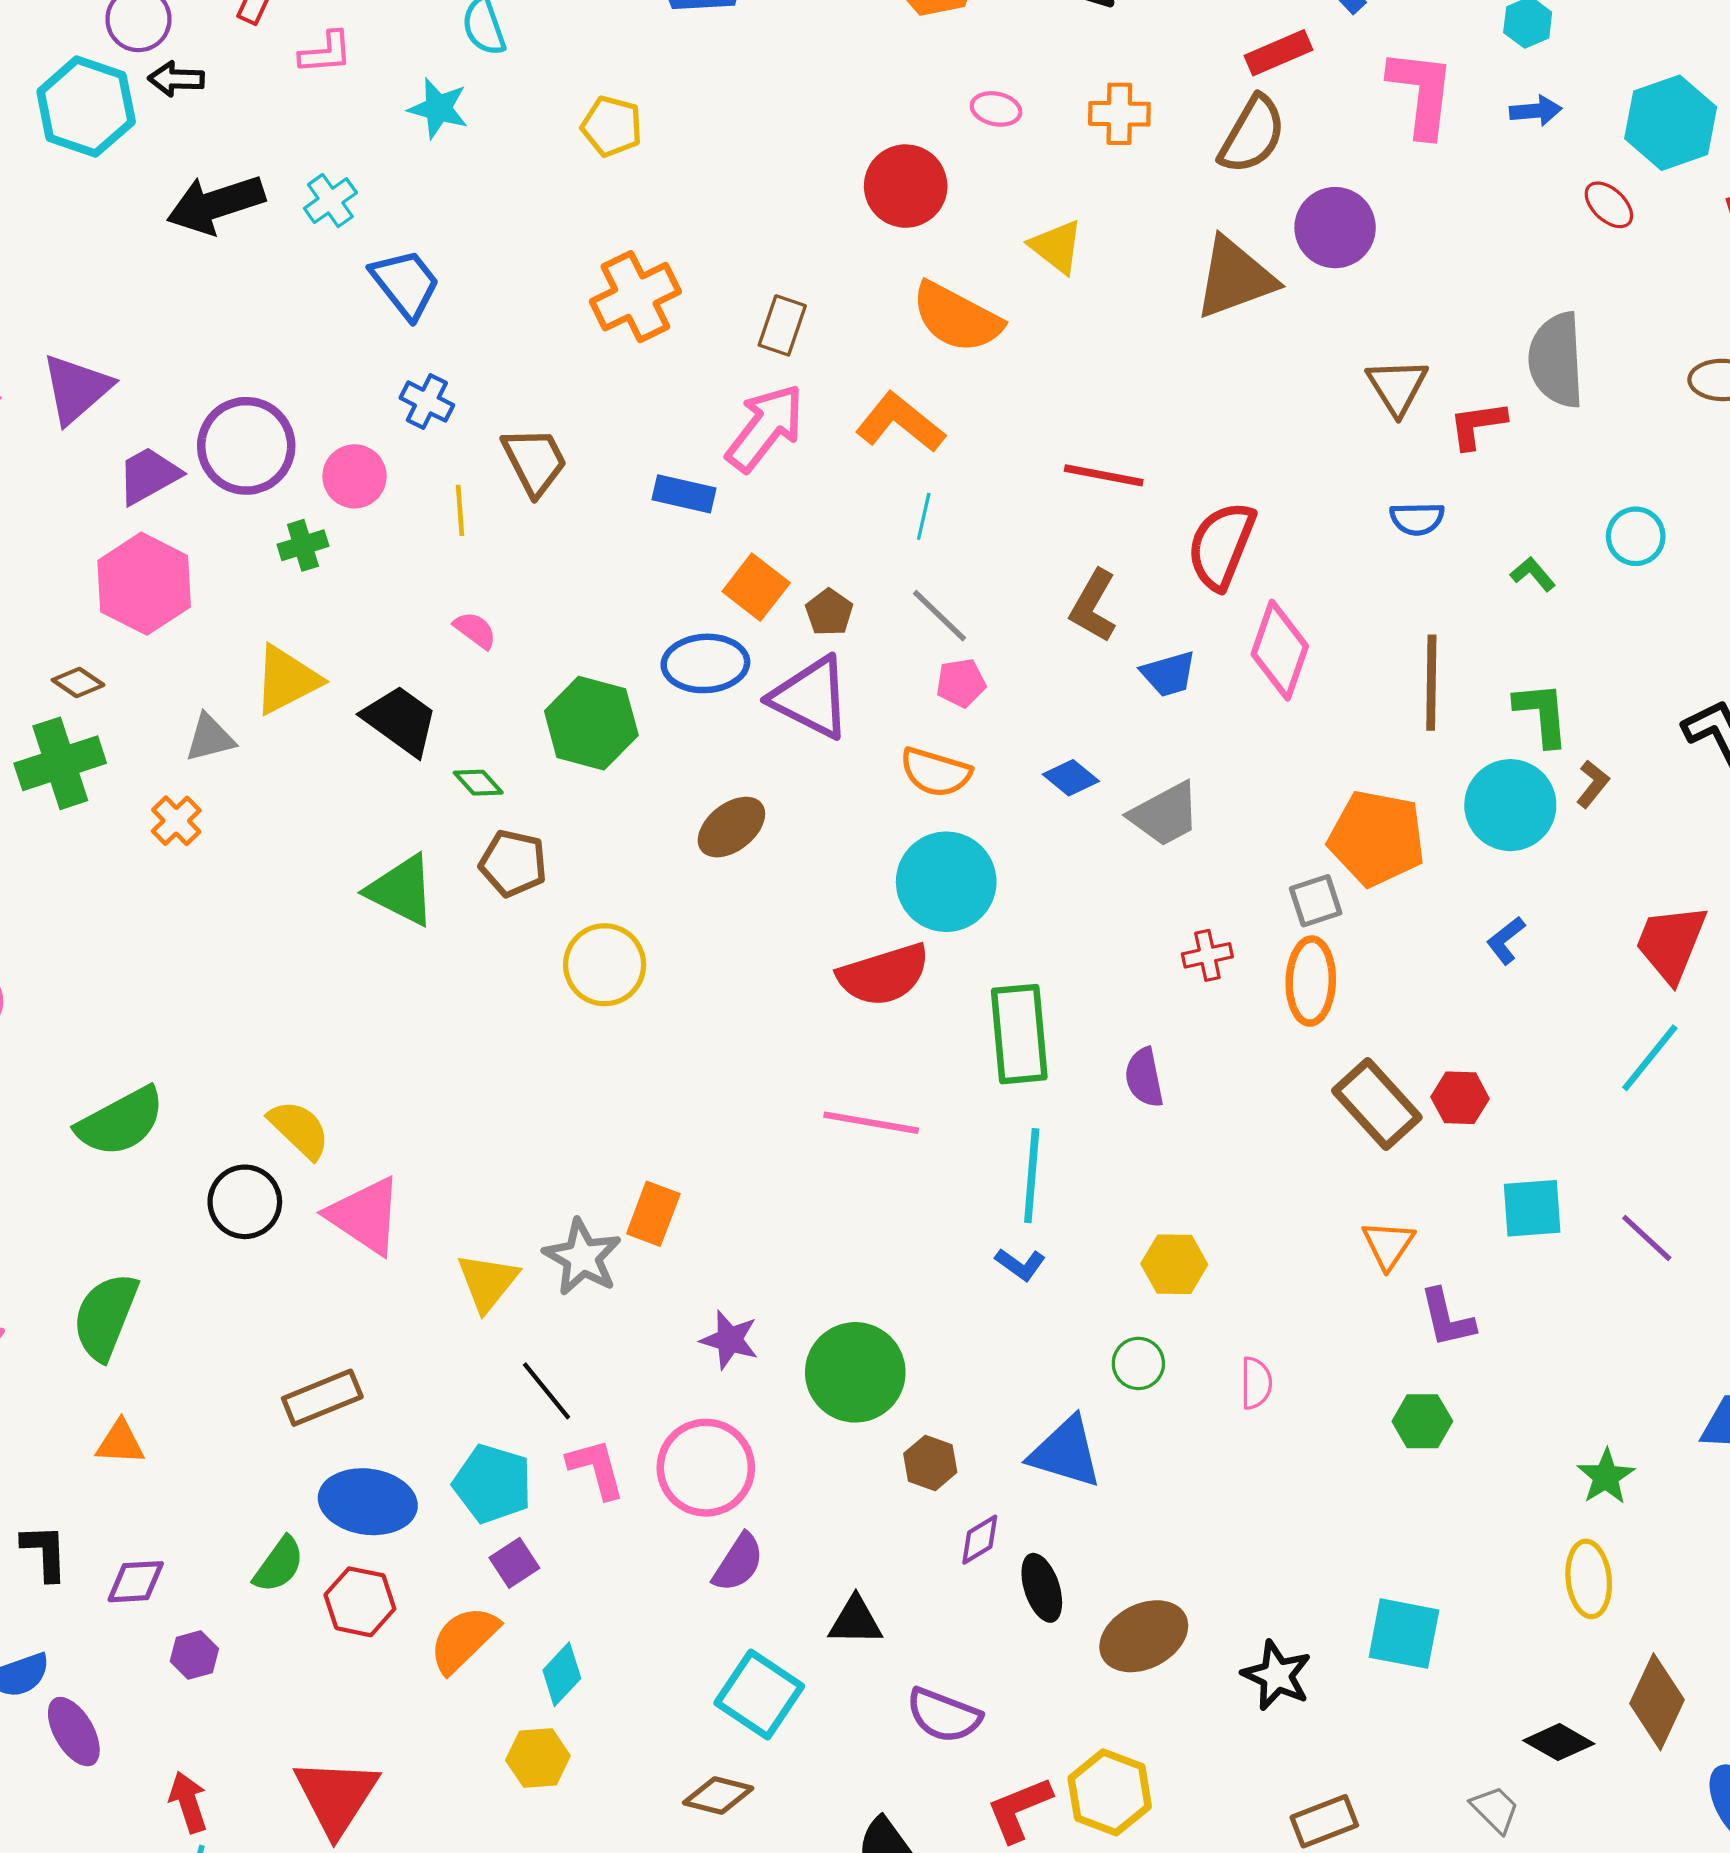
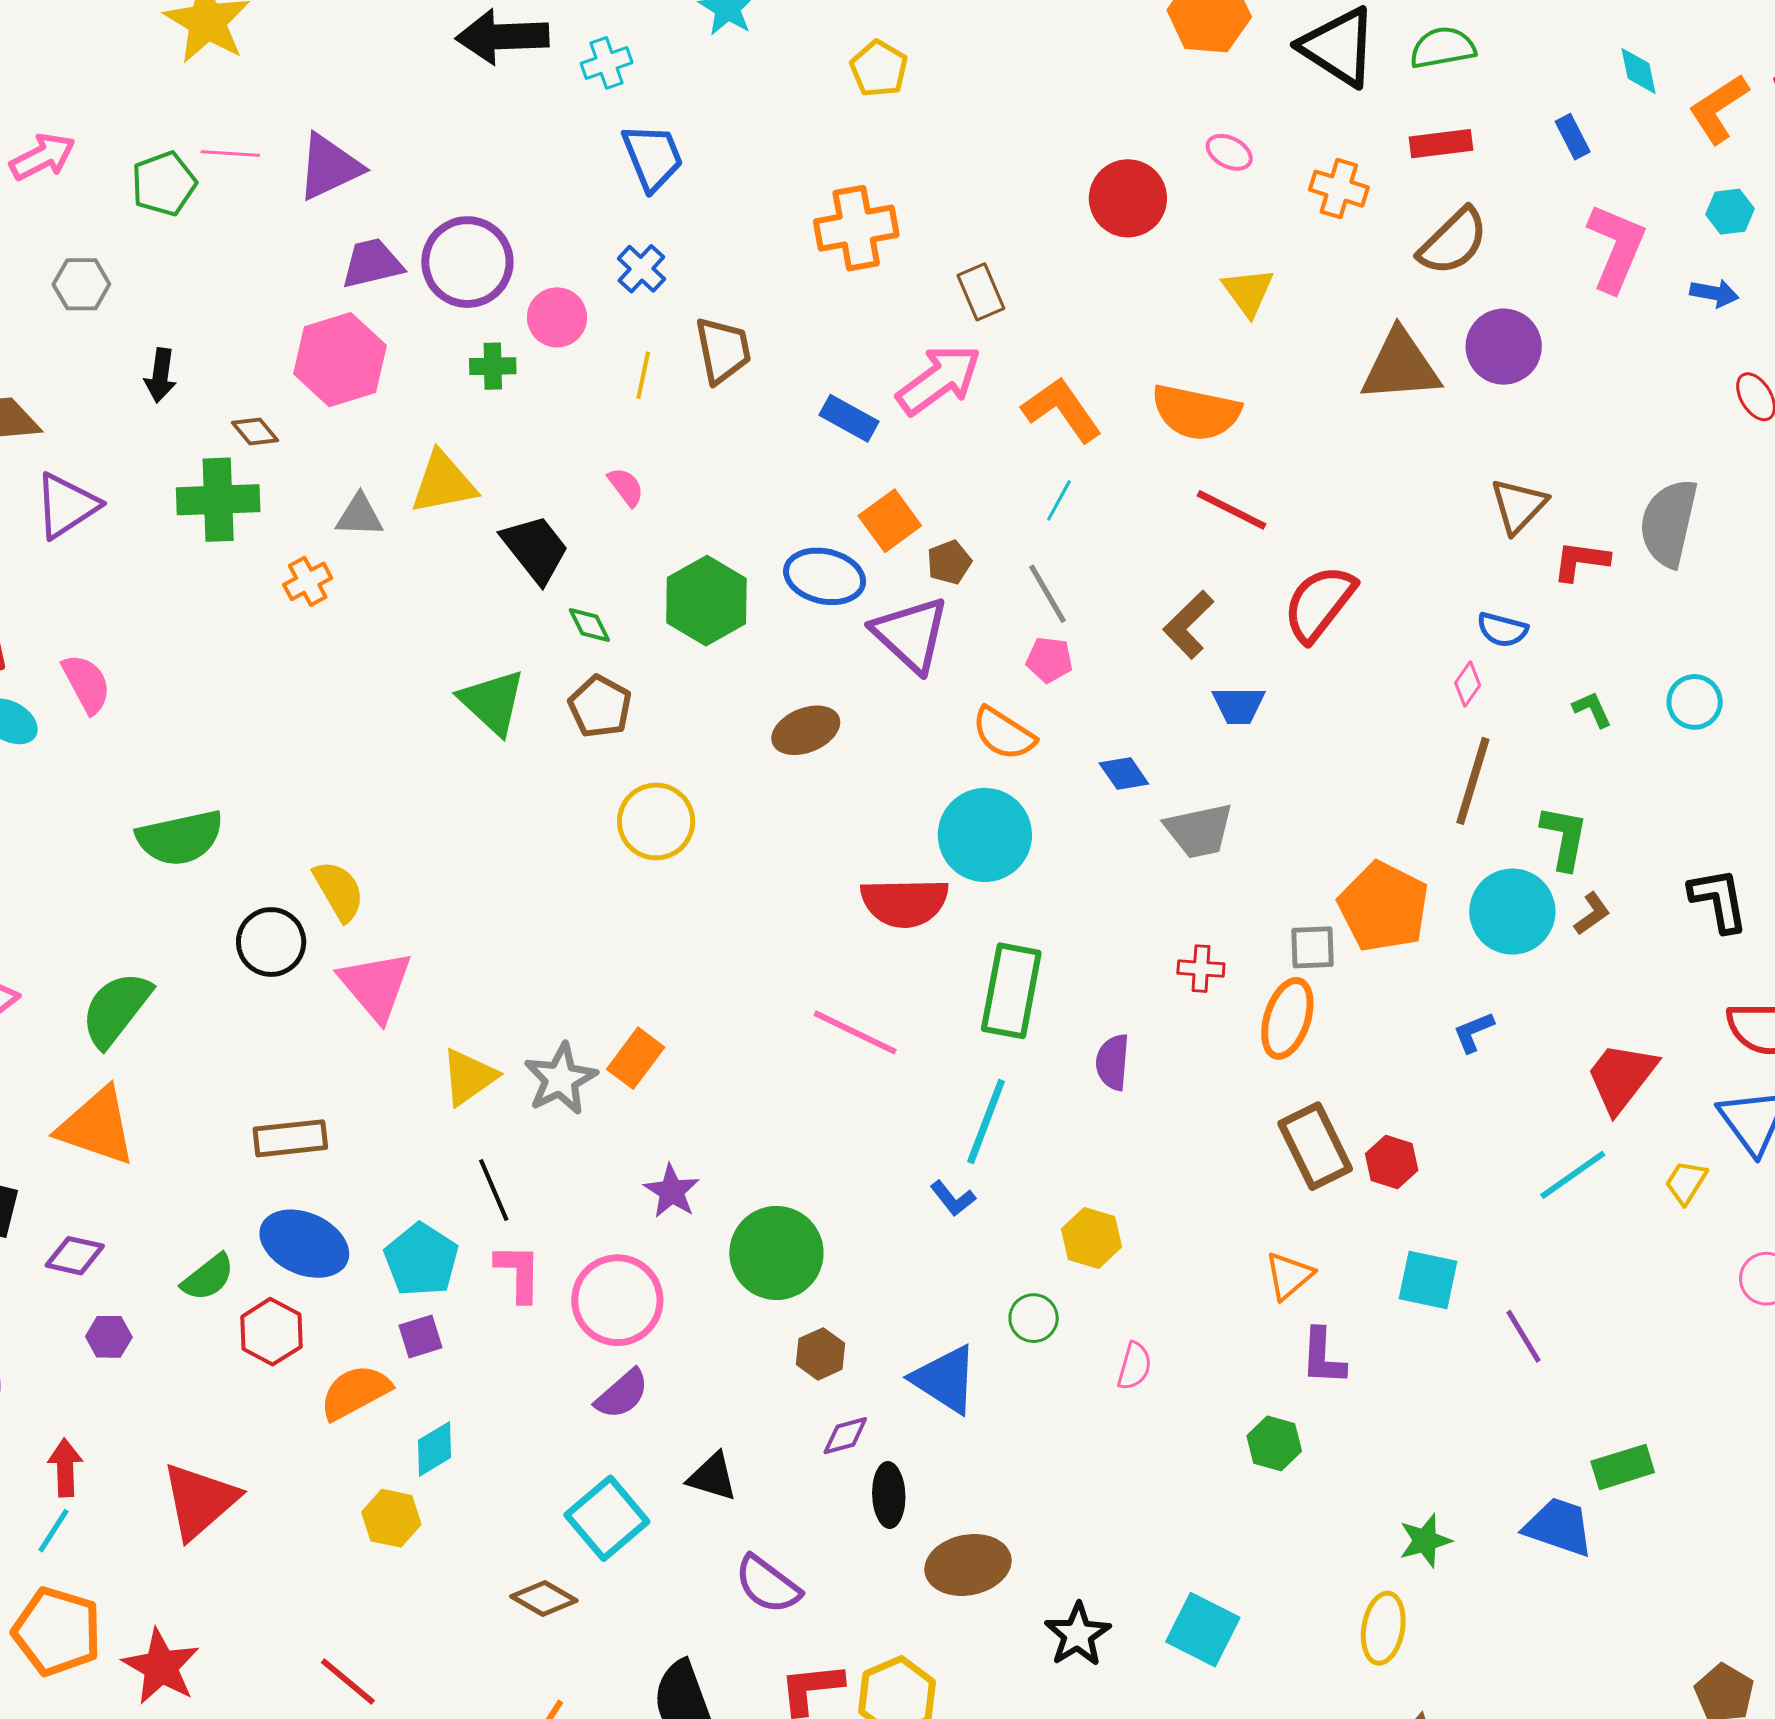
red rectangle: (1279, 53) -> (1441, 144), moved
orange semicircle: (957, 317) -> (1196, 412), moved, turned -32
brown rectangle: (782, 325) -> (981, 292), turned -58
pink diamond: (1280, 650) -> (1468, 684), moved, size x0.5
orange triangle: (120, 1443) -> (97, 1127), size x1.8

